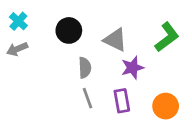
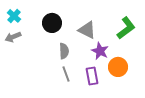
purple star: (132, 68) -> (100, 51), turned -30
orange circle: (166, 106) -> (118, 67), moved

